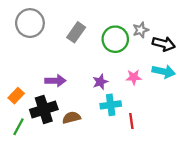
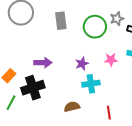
gray rectangle: (76, 32) -> (61, 21), turned -42
brown semicircle: (71, 118) -> (72, 107), moved
red line: (131, 121) -> (109, 113), moved

